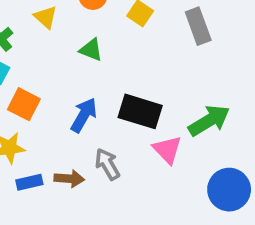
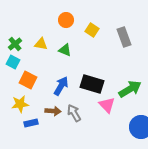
yellow triangle: (46, 17) -> (41, 44), moved, turned -32
brown arrow: (69, 179) -> (53, 111), moved

